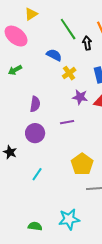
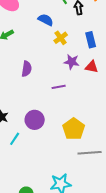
purple circle: (35, 133) -> (35, 120), moved
cyan line: (37, 174) -> (15, 139), moved

